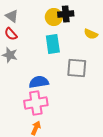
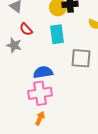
red semicircle: (11, 34) -> (26, 29), moved

